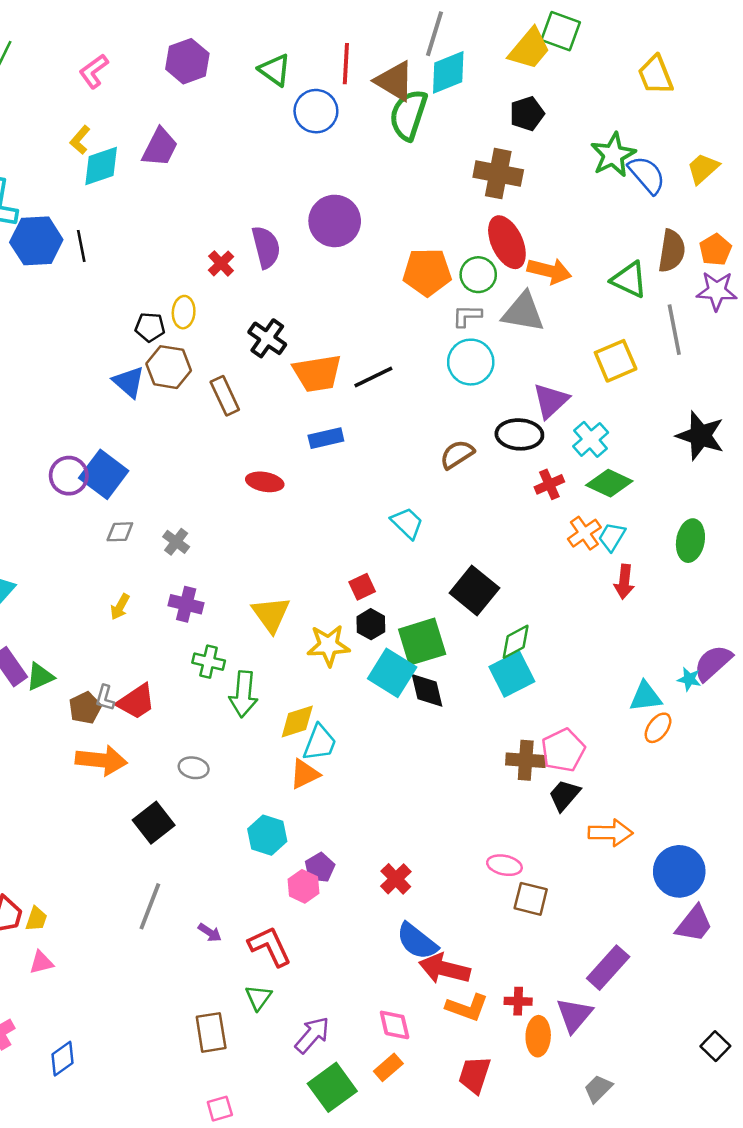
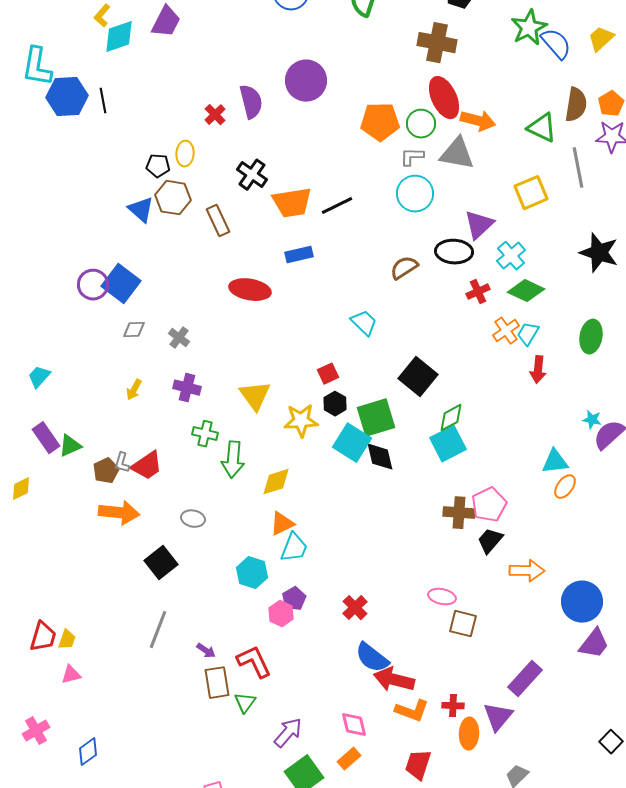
red ellipse: (265, 482) -> (250, 290), size x1.4
cyan star: (689, 679) -> (592, 420), moved
cyan trapezoid: (320, 743) -> (294, 548), moved
brown rectangle: (211, 1032) -> (217, 683), moved

